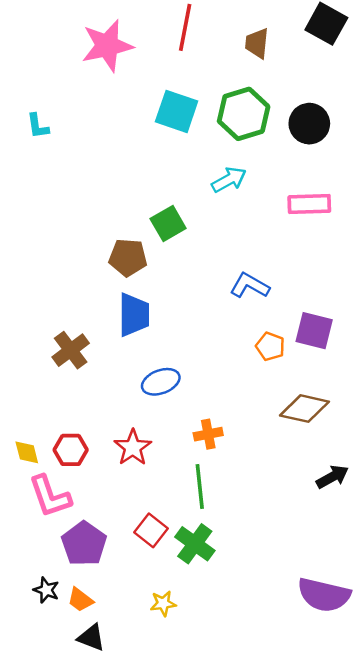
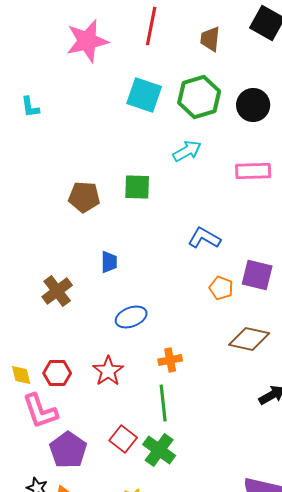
green square: (168, 223) -> (137, 187), turned 32
brown pentagon: (128, 258) -> (84, 197), moved
blue trapezoid: (134, 315) -> (109, 262), size x0.6

